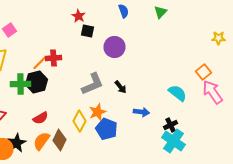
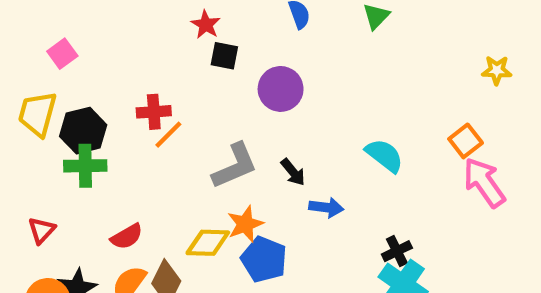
orange line: (40, 63) -> (168, 135), moved
black hexagon: (36, 82) -> (83, 131), moved
cyan semicircle: (178, 93) -> (384, 155), moved
blue arrow: (142, 112) -> (326, 207), moved
yellow diamond: (80, 121) -> (208, 243), turned 65

